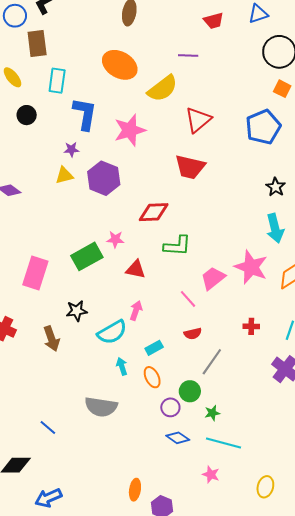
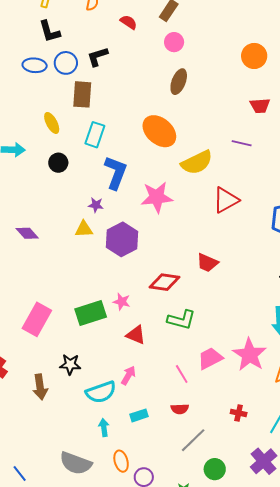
purple line: (188, 56) -> (242, 143), moved
red trapezoid: (190, 167) -> (207, 263), moved, size x0.7
orange ellipse: (152, 377) -> (121, 461), moved
green circle: (190, 391) -> (215, 469), moved

